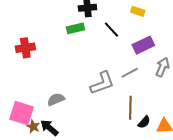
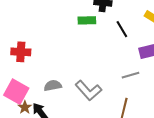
red cross: (25, 48) -> (21, 52), moved
gray L-shape: (102, 83) -> (88, 90), moved, turned 56

